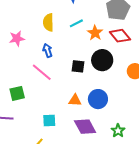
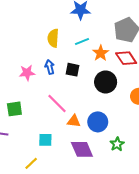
pink star: (17, 38) -> (27, 73), moved
black square: (78, 66) -> (72, 70), moved
pink line: (42, 72) -> (57, 103), moved
green star: (118, 131) -> (117, 144), moved

